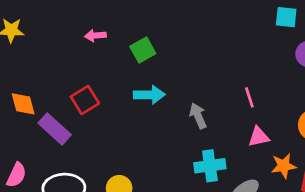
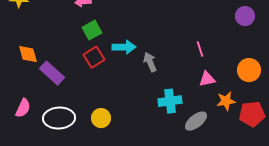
green square: (143, 50) -> (92, 30), moved
red square: (85, 100) -> (94, 57), moved
gray arrow: (198, 116) -> (150, 62), moved

